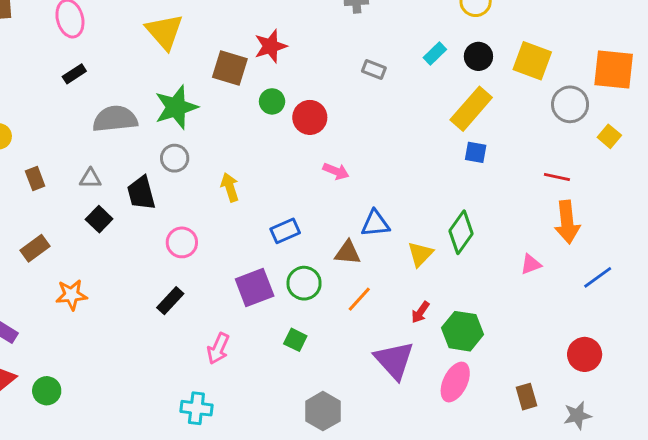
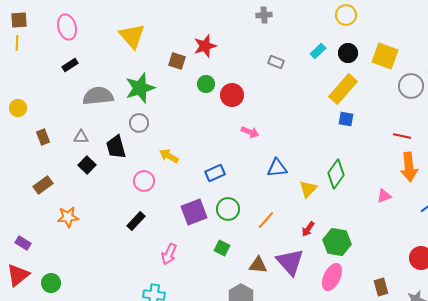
brown square: (230, 68) -> (177, 61), size x0.7
yellow arrow: (230, 187) -> (169, 156), moved, turned -42
brown triangle: (348, 253) -> (258, 265), moved

